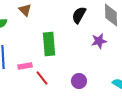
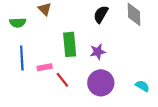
purple star: (99, 41) -> (98, 52), moved
purple circle: (79, 81) -> (101, 83), size x1.6

